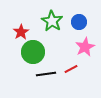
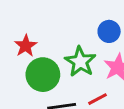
green star: (52, 21) -> (80, 62), moved

